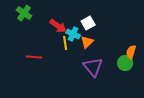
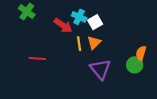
cyan cross: (73, 34) -> (79, 17), moved
yellow line: (65, 43) -> (79, 44), moved

